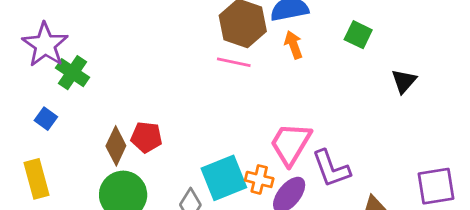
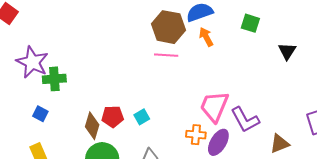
green cross: (73, 73) -> (54, 79), turned -30
cyan square: (224, 178) -> (142, 117), moved, size x0.5

